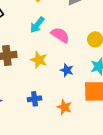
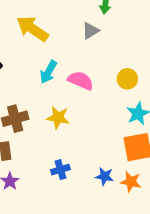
blue star: (67, 70) -> (104, 176), moved
orange star: (64, 107) -> (131, 182), moved

